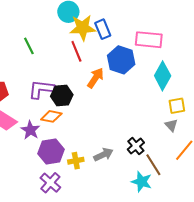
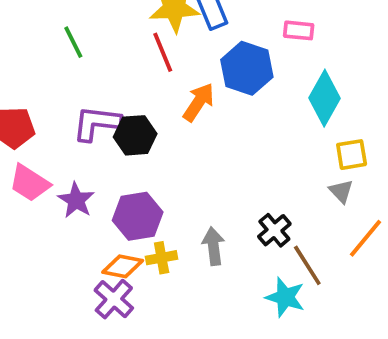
pink rectangle: (149, 40) -> (299, 30), size x0.6
orange diamond: (51, 116) -> (123, 266), moved
purple hexagon: (51, 152) -> (138, 216), moved
gray arrow: (103, 155) -> (213, 246), turned -72

